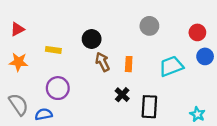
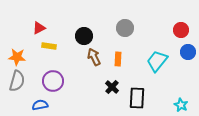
gray circle: (149, 26) -> (125, 28), moved
red triangle: (17, 29) -> (39, 28), moved
cyan trapezoid: (171, 66) -> (157, 61), turned -30
gray semicircle: (19, 104) -> (17, 81), moved, turned 50

